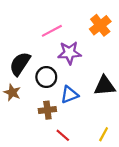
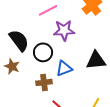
black semicircle: (20, 64) -> (19, 40), turned 110

